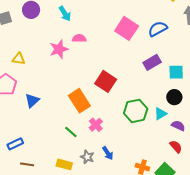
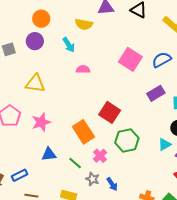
pink star: (59, 49) -> (41, 122), moved
yellow triangle: (19, 59) -> (35, 83), moved, size x1.5
blue triangle: (32, 101) -> (49, 154), moved, turned 35
green hexagon: (136, 111) -> (127, 140), moved
gray star: (87, 157) -> (92, 179), moved

